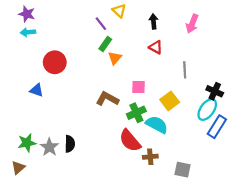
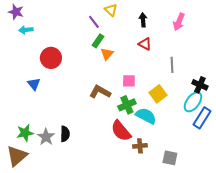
purple star: (27, 14) -> (16, 12), moved
blue triangle: (36, 90) -> (34, 84), turned 32
brown triangle: (18, 167) -> (17, 156), size x1.6

